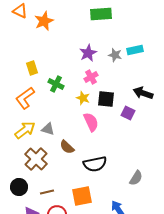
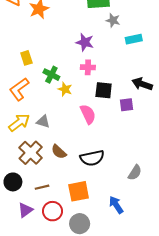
purple star: (88, 53) -> (85, 42), turned -30
gray star: (115, 55) -> (113, 20), moved
pink cross: (91, 77) -> (88, 67), turned 32
yellow star: (83, 98) -> (65, 89), moved
purple square: (128, 113) -> (127, 105), turned -32
brown semicircle: (67, 147) -> (59, 152), moved

